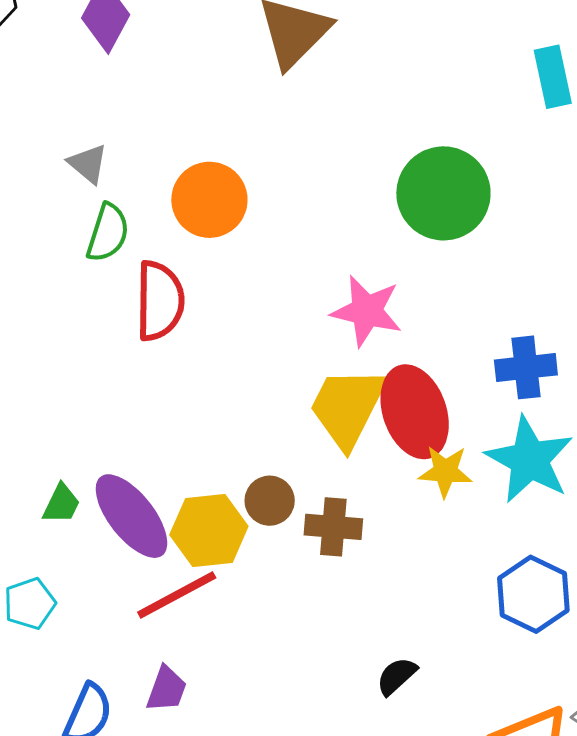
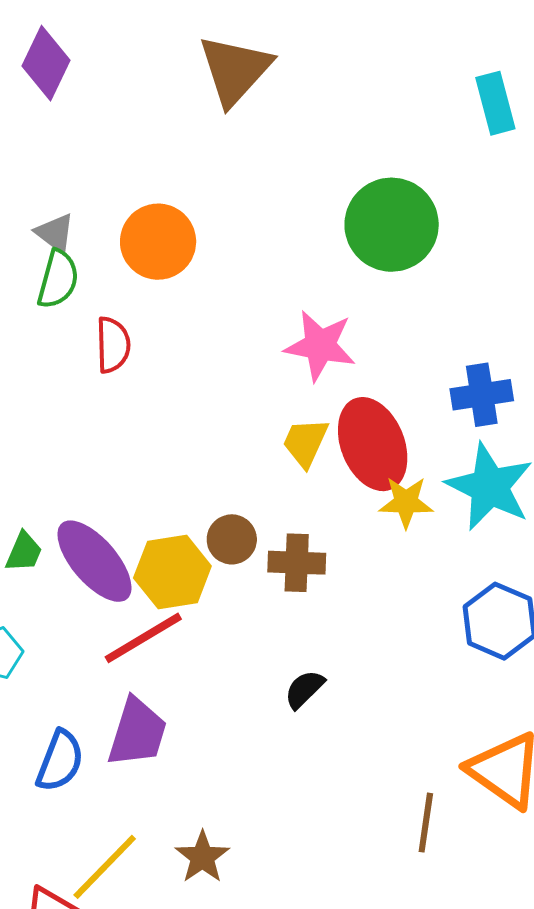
gray triangle: (88, 164) -> (55, 233), moved
red semicircle: (160, 301) -> (113, 345), size x0.7
yellow trapezoid: (348, 407) -> (305, 442), size x0.6
black semicircle: (397, 676) -> (304, 689), moved
purple trapezoid: (166, 689) -> (137, 732), size x1.5

